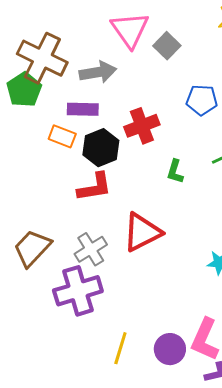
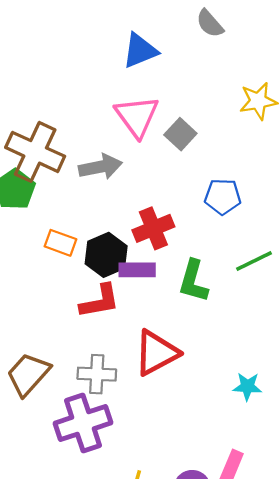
purple rectangle: (83, 109) -> (137, 270), moved
green L-shape: (175, 172) -> (193, 281), size x1.5
gray cross: (91, 249) -> (97, 374), turned 36

